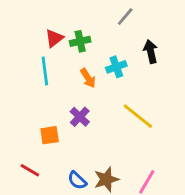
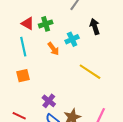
red triangle: (54, 38) -> (28, 23), turned -48
purple cross: (80, 117) -> (49, 101), moved
orange square: (50, 135) -> (23, 76), moved

